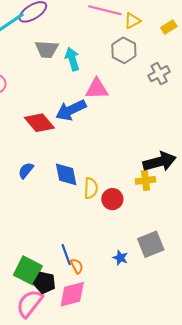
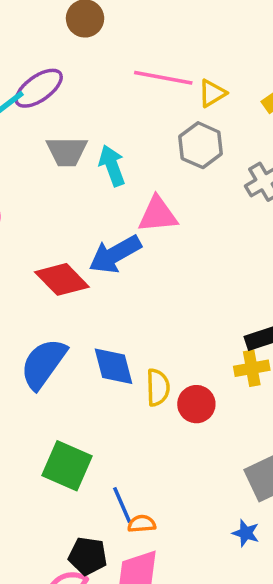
blue semicircle: (26, 170) -> (43, 364), size x1.8
blue star: (120, 258) -> (246, 533), moved
orange semicircle: (77, 266) -> (142, 524), turned -63
green square: (28, 270) -> (67, 466), moved

